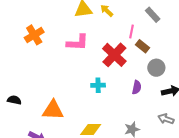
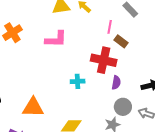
red cross: (114, 55) -> (104, 60), moved, turned -30
gray circle: (156, 68) -> (123, 107), moved

